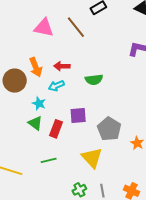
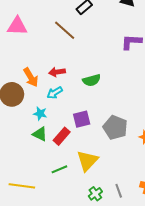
pink triangle: (44, 28) -> (17, 26), moved
red rectangle: (56, 129) -> (62, 136), turned 30
yellow triangle: (92, 158) -> (87, 161), moved, turned 35

